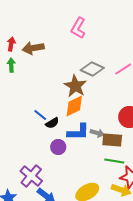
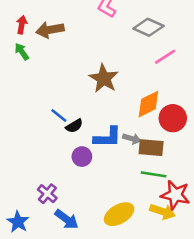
green arrow: (11, 65) -> (22, 52), turned -32
gray diamond: (92, 69) -> (148, 27), moved
orange diamond: (74, 106) -> (148, 104), moved
purple cross: (31, 176) -> (47, 194), size x0.7

